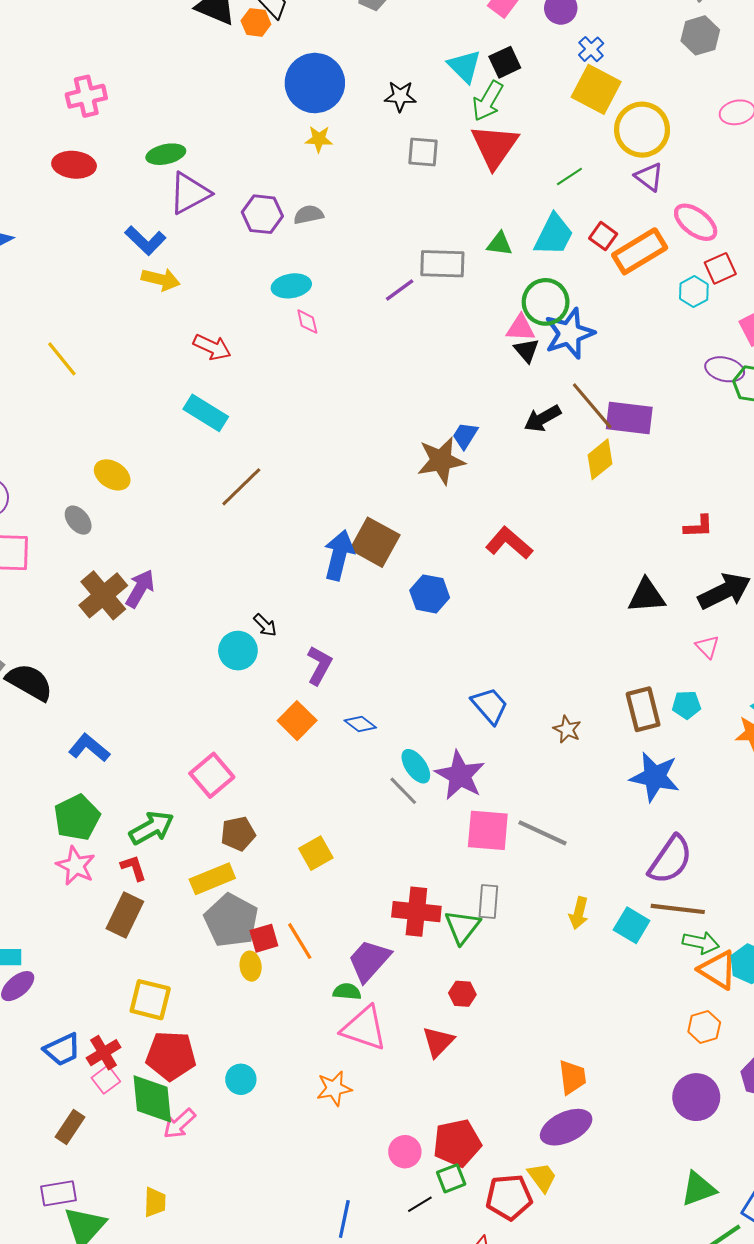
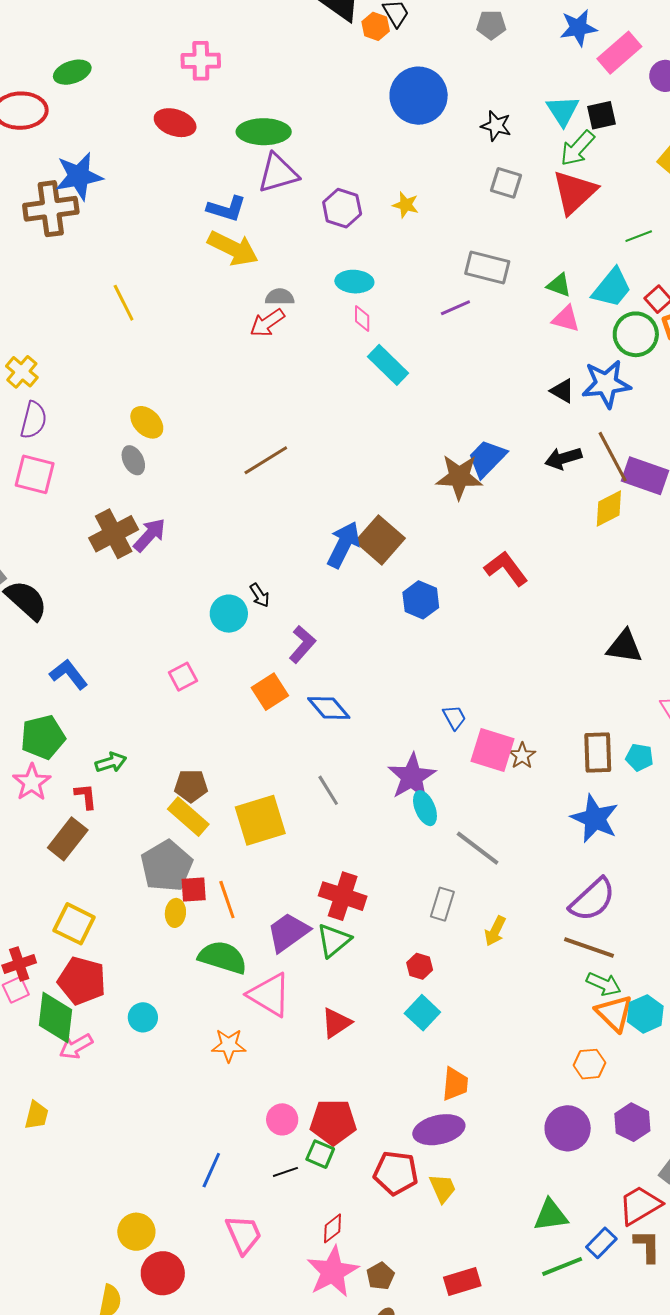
yellow star: (319, 139) -> (406, 205), moved
green ellipse: (166, 154) -> (264, 132), size x1.4
gray semicircle: (308, 215) -> (280, 297), moved
blue L-shape: (145, 240) -> (227, 209), turned -39
gray rectangle: (442, 264) -> (487, 268), moved
yellow arrow: (161, 279) -> (233, 248), size x1.4
green circle: (546, 302) -> (636, 334), moved
pink triangle: (521, 328) -> (566, 319), moved
red arrow: (212, 347) -> (267, 323), turned 108
black triangle: (527, 350) -> (562, 391), turned -32
cyan rectangle: (206, 413) -> (388, 365), moved
blue trapezoid: (465, 436) -> (487, 458), size x1.5
gray ellipse: (78, 520) -> (133, 460), moved
blue trapezoid: (490, 706) -> (454, 717), size x0.7
blue diamond: (360, 724) -> (329, 708), size x1.4
cyan ellipse: (416, 766) -> (425, 808), moved
pink square: (212, 775) -> (183, 677), moved, size x0.7
gray line: (403, 791) -> (328, 790), moved
green arrow: (152, 828) -> (111, 762), size x0.7
pink square: (488, 830) -> (493, 750), moved
yellow square: (316, 853) -> (260, 820), size x1.6
yellow rectangle: (212, 879) -> (188, 817), moved, turned 51
gray rectangle: (488, 901) -> (442, 904), moved
cyan square: (632, 925) -> (422, 1013), moved
green triangle: (462, 927) -> (334, 940), moved
green semicircle: (347, 992) -> (223, 957), moved, size x1.8
red hexagon: (462, 994) -> (420, 966), moved
yellow trapezoid: (542, 1177) -> (443, 1188), moved
green square: (451, 1178) -> (320, 1154), turned 32
red pentagon: (509, 1197) -> (396, 1173), moved

